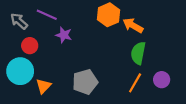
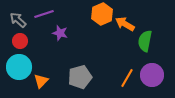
purple line: (47, 15) -> (44, 14), turned -42
red circle: (30, 46) -> (20, 41), moved
green semicircle: (138, 53) -> (145, 41), moved
purple circle: (162, 80) -> (152, 75), size x1.5

